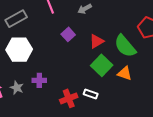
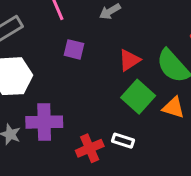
purple square: (68, 34) -> (74, 49), moved, turned -32
purple cross: (39, 80) -> (44, 122), size x1.6

